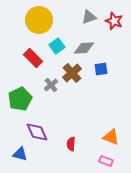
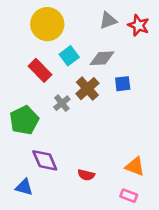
red semicircle: (71, 144) -> (86, 175), turned -80

